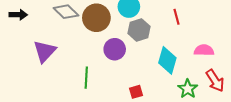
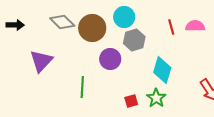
pink semicircle: (204, 50) -> (195, 26), moved
green star: (188, 89) -> (156, 98), moved

